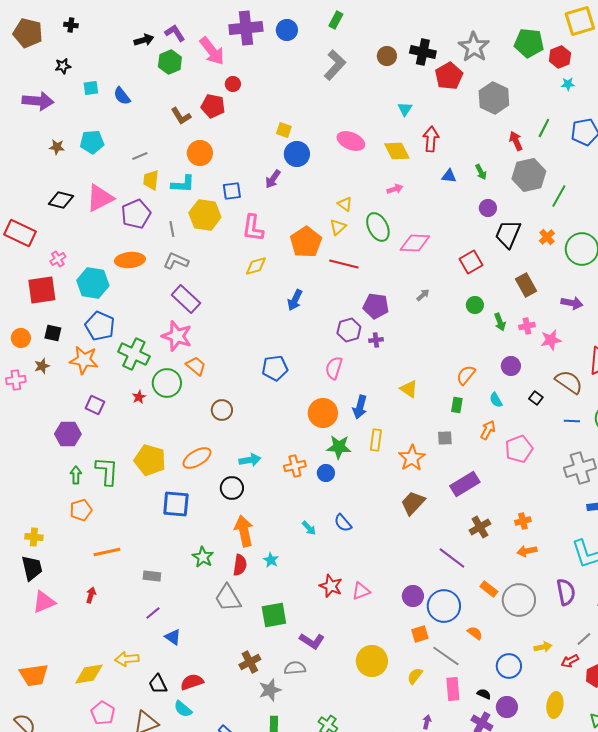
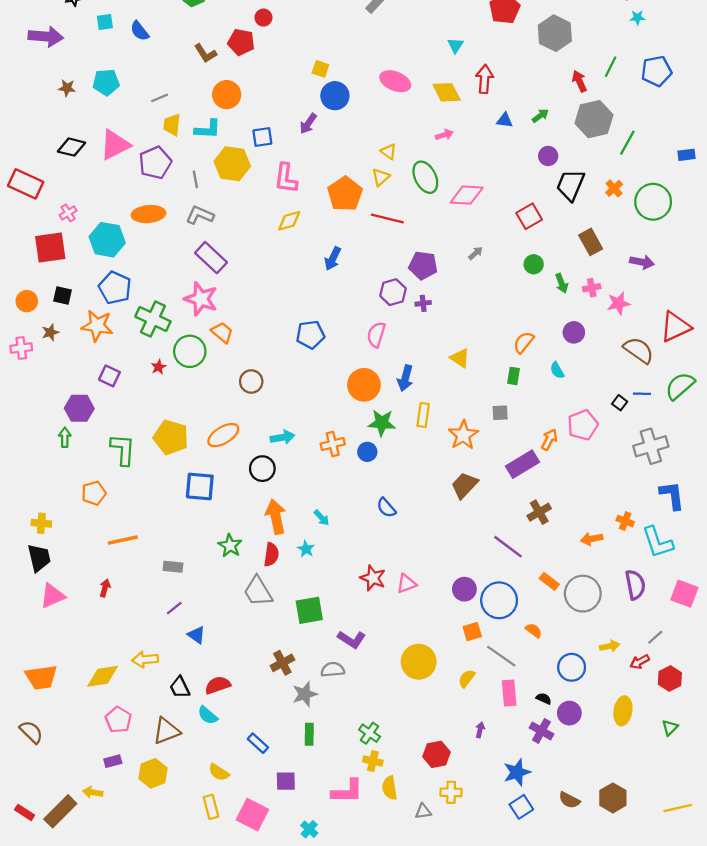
green arrow: (481, 172) -> (540, 116), turned -98
black square: (536, 398) -> (620, 403), moved
orange arrow: (488, 430) -> (549, 440), moved
green arrow: (76, 475) -> (65, 437), moved
orange cross: (523, 521) -> (625, 521), moved, turned 35
cyan arrow: (309, 528) -> (322, 518), moved

